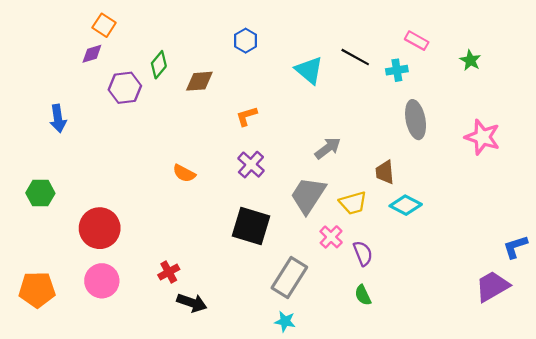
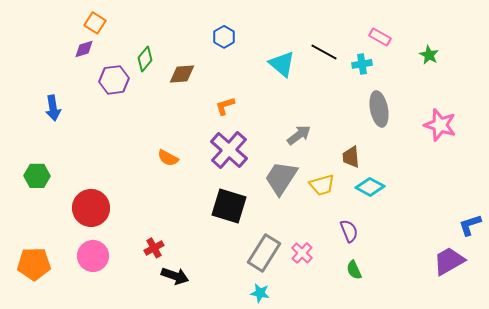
purple cross: (251, 165) -> (229, 150), size x1.5
pink cross: (331, 237) -> (302, 253), moved
purple semicircle: (363, 253) -> (349, 231), moved
green semicircle: (363, 295) -> (354, 270), moved

